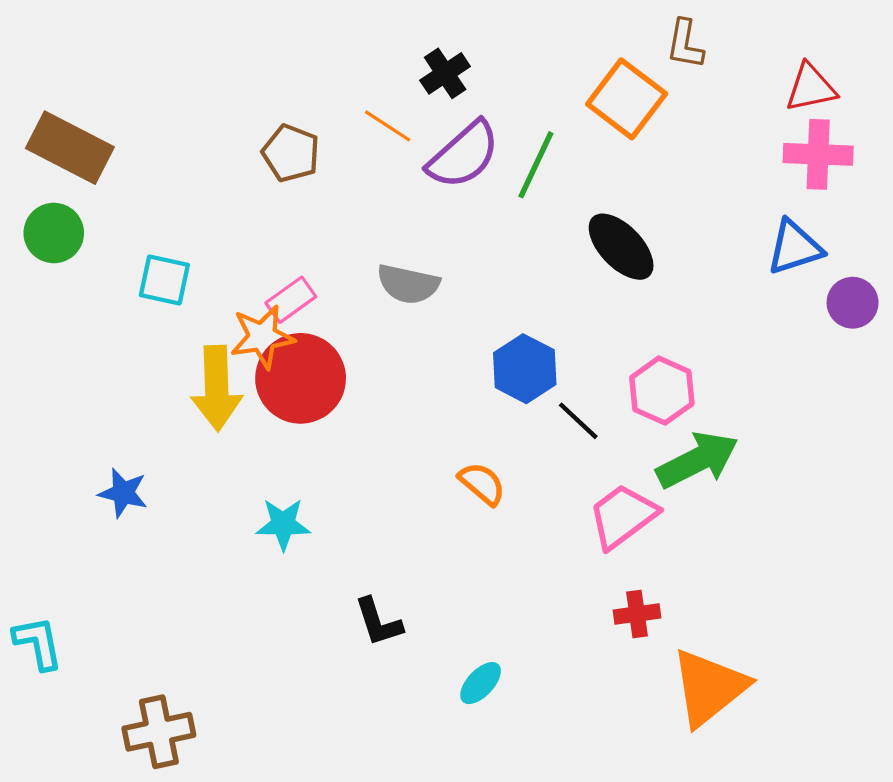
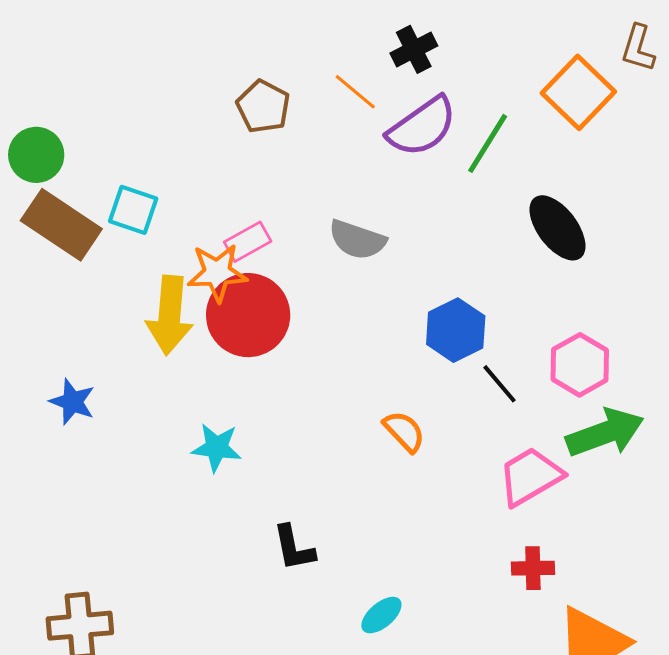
brown rectangle: (70, 148) -> (61, 225), moved

